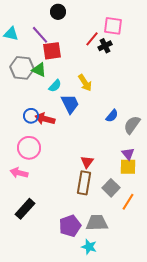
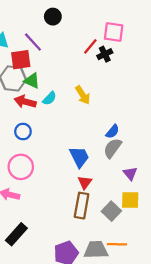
red square: (52, 51) -> (21, 60), moved
blue trapezoid: (70, 104) -> (79, 157), moved
red arrow: (45, 119) -> (25, 102), moved
gray semicircle: (132, 125) -> (113, 148), moved
yellow square: (128, 167) -> (130, 200), moved
orange line: (128, 202) -> (117, 244), moved, turned 60

